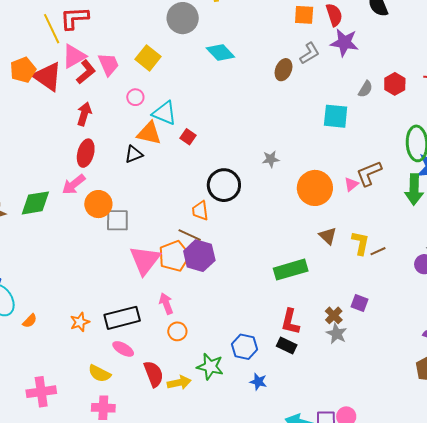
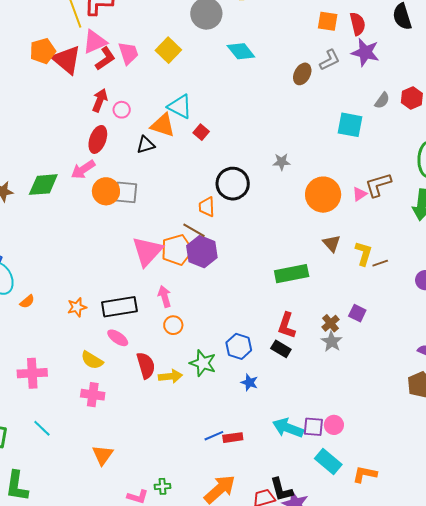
pink circle: (135, 97) -> (122, 110), moved
gray square: (117, 220) -> (126, 192), moved

